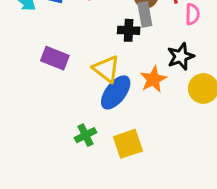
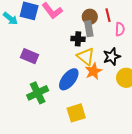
yellow triangle: (106, 69) -> (86, 57), moved
green cross: (86, 135) -> (38, 93), moved, size x1.5

